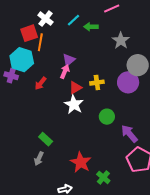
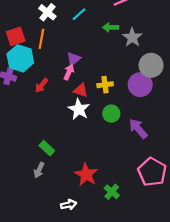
green arrow: (91, 27) -> (111, 27), moved
red square: (29, 33) -> (16, 36), moved
red triangle: (75, 88) -> (81, 90), turned 48
green circle: (107, 117) -> (111, 114), moved
purple arrow: (129, 134) -> (138, 129), moved

